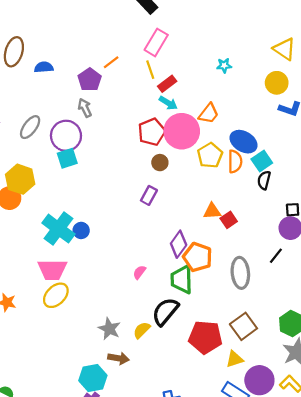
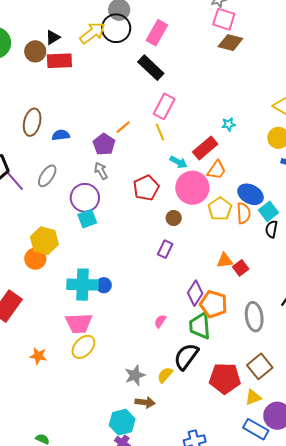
red rectangle: (167, 84) -> (205, 148), moved, size x1.4
gray ellipse: (30, 127) -> (47, 176), moved
red pentagon: (152, 132) -> (146, 188), moved
cyan cross: (58, 229) -> (83, 285), turned -32
gray star: (109, 329) -> (135, 375), turned 30

